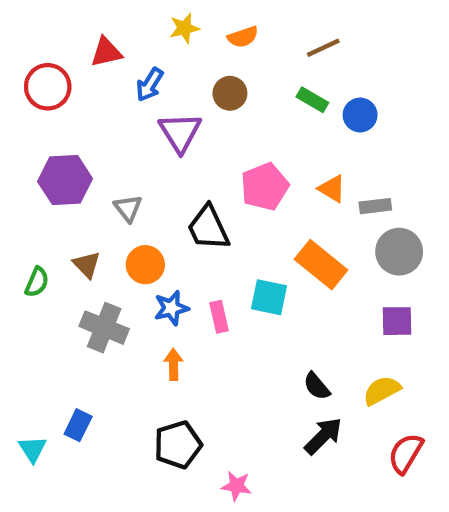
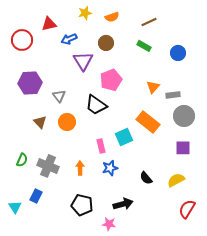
blue arrow: (150, 85) -> (69, 39), turned 35
blue circle: (360, 115) -> (178, 53), moved
pink pentagon: (265, 187) -> (111, 80), moved
orange triangle: (332, 189) -> (153, 87), turned 40
black trapezoid: (208, 228) -> (96, 105), turned -30
green semicircle: (37, 282) -> (22, 160), moved
cyan square: (269, 297) -> (124, 137), turned -36
blue star: (171, 308) -> (110, 168), moved
gray cross: (104, 328) -> (48, 166), moved
black arrow: (323, 436) -> (123, 204), moved, turned 30
black pentagon: (178, 445) -> (82, 205), turned 30

